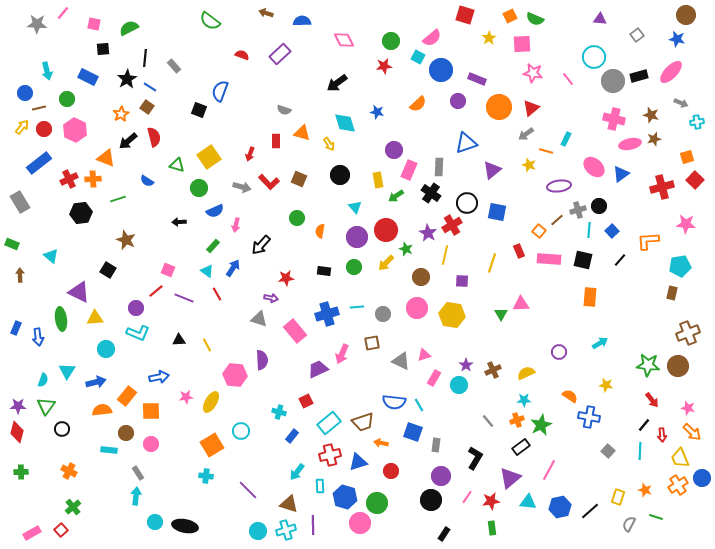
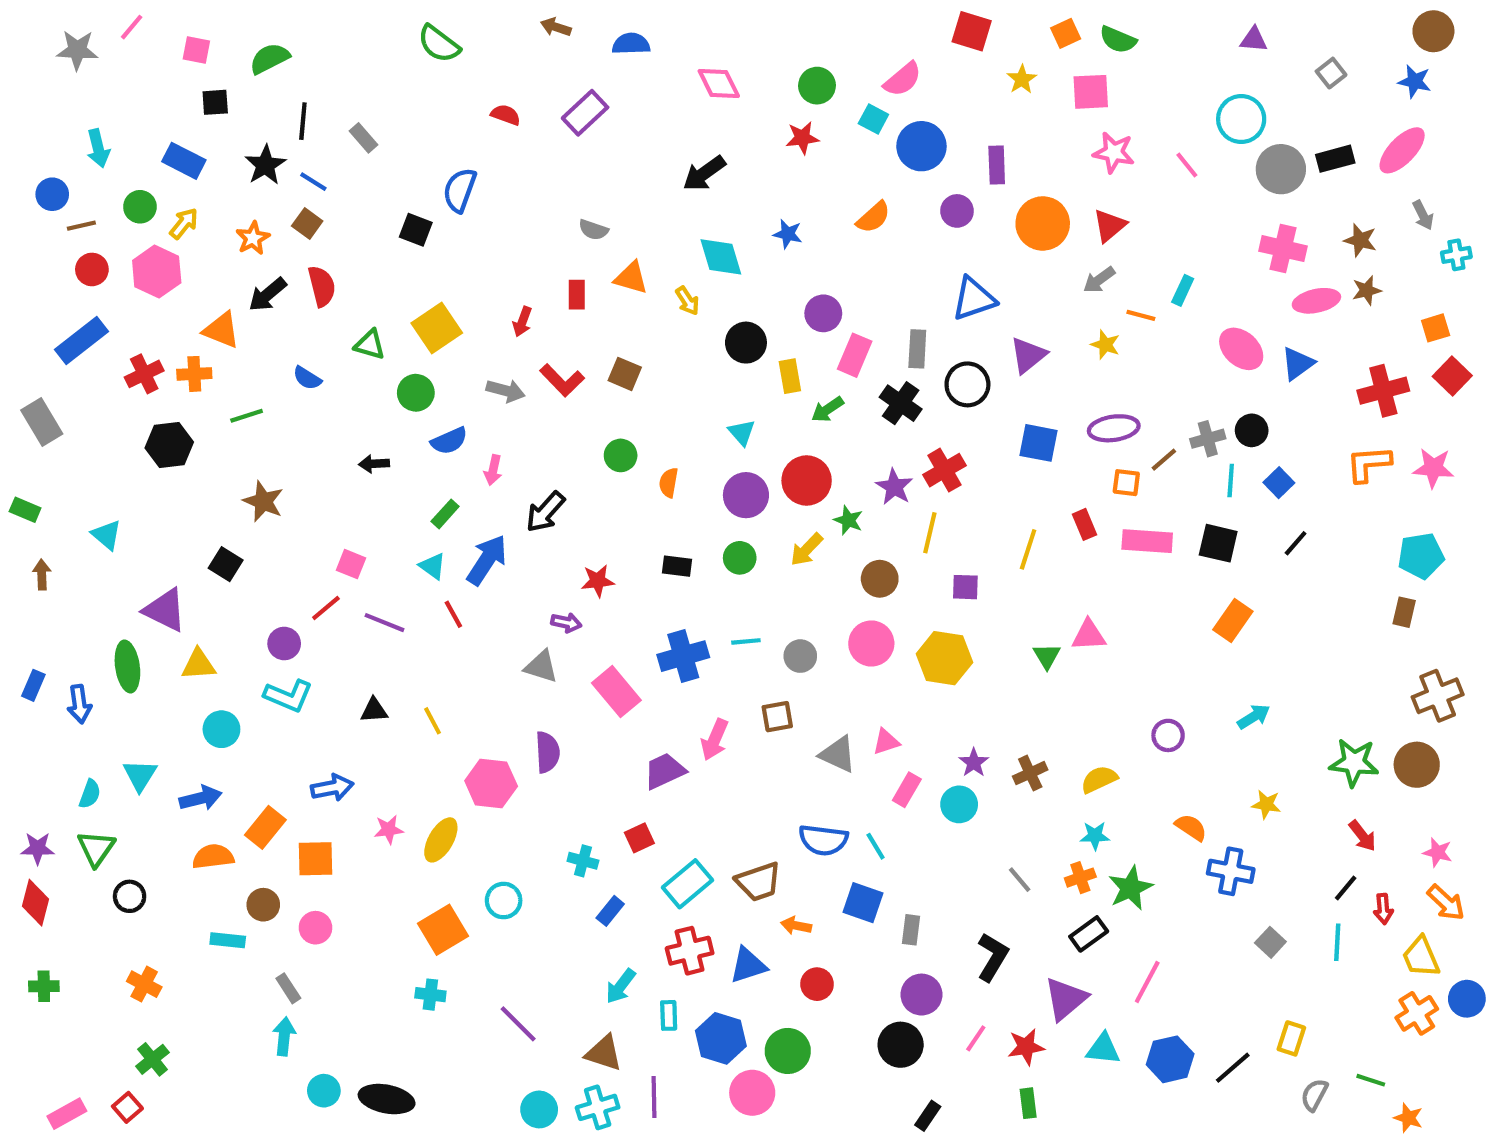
purple rectangle: (477, 79) -> (997, 165), turned 66
gray arrow: (681, 103) -> (1423, 215), turned 40
yellow arrow: (22, 127) -> (184, 223), moved
black circle: (340, 175) -> (746, 343), moved
purple ellipse: (559, 186) -> (1114, 428), moved
black circle: (467, 203) -> (967, 384), moved
orange square: (539, 231) -> (1126, 483), turned -32
orange L-shape: (648, 241) -> (1369, 464), moved
blue arrow: (233, 268) -> (487, 560), size x1.4
orange rectangle: (590, 297) -> (1233, 621), turned 30
orange star: (645, 490) -> (1408, 1118), moved

